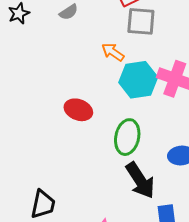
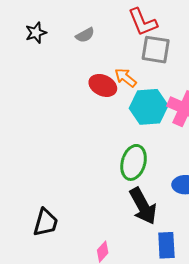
red ellipse: (78, 110) -> (103, 85), moved

